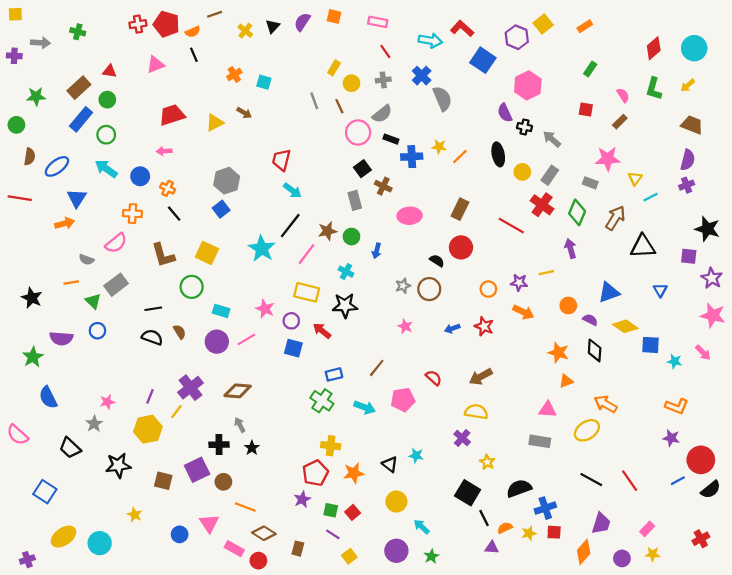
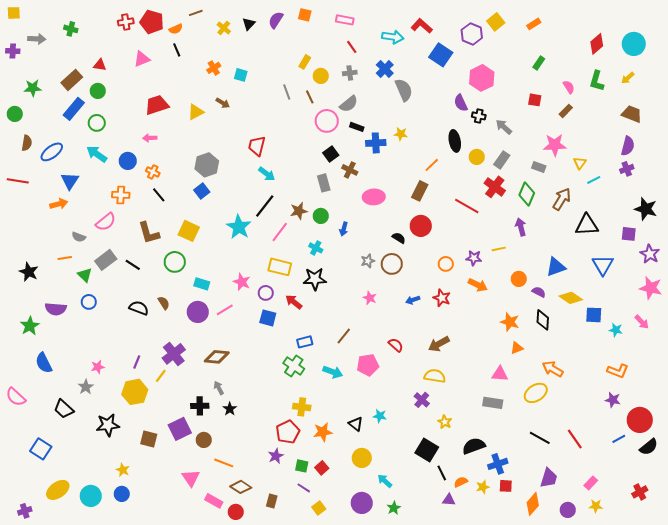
orange line: (460, 157) -> (432, 165), moved
blue triangle: (660, 290) -> (603, 265), size x1.6
black line: (153, 309) -> (133, 265), moved, turned 42
blue circle: (180, 534) -> (122, 494), moved

